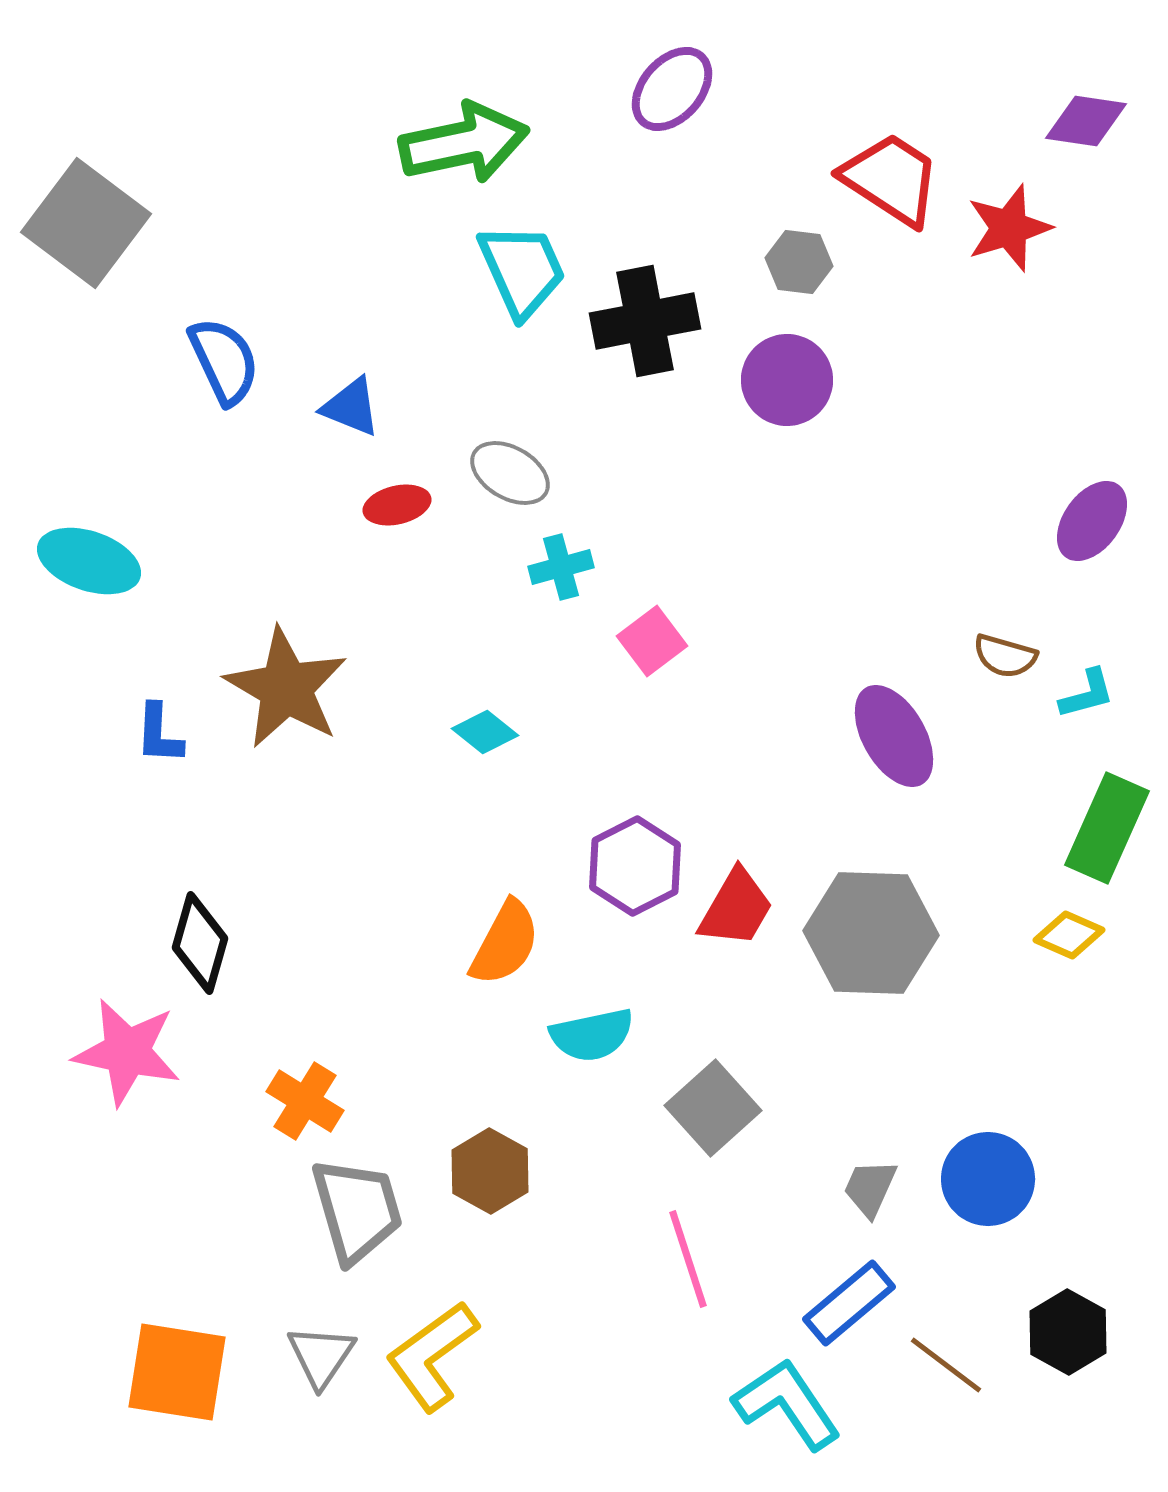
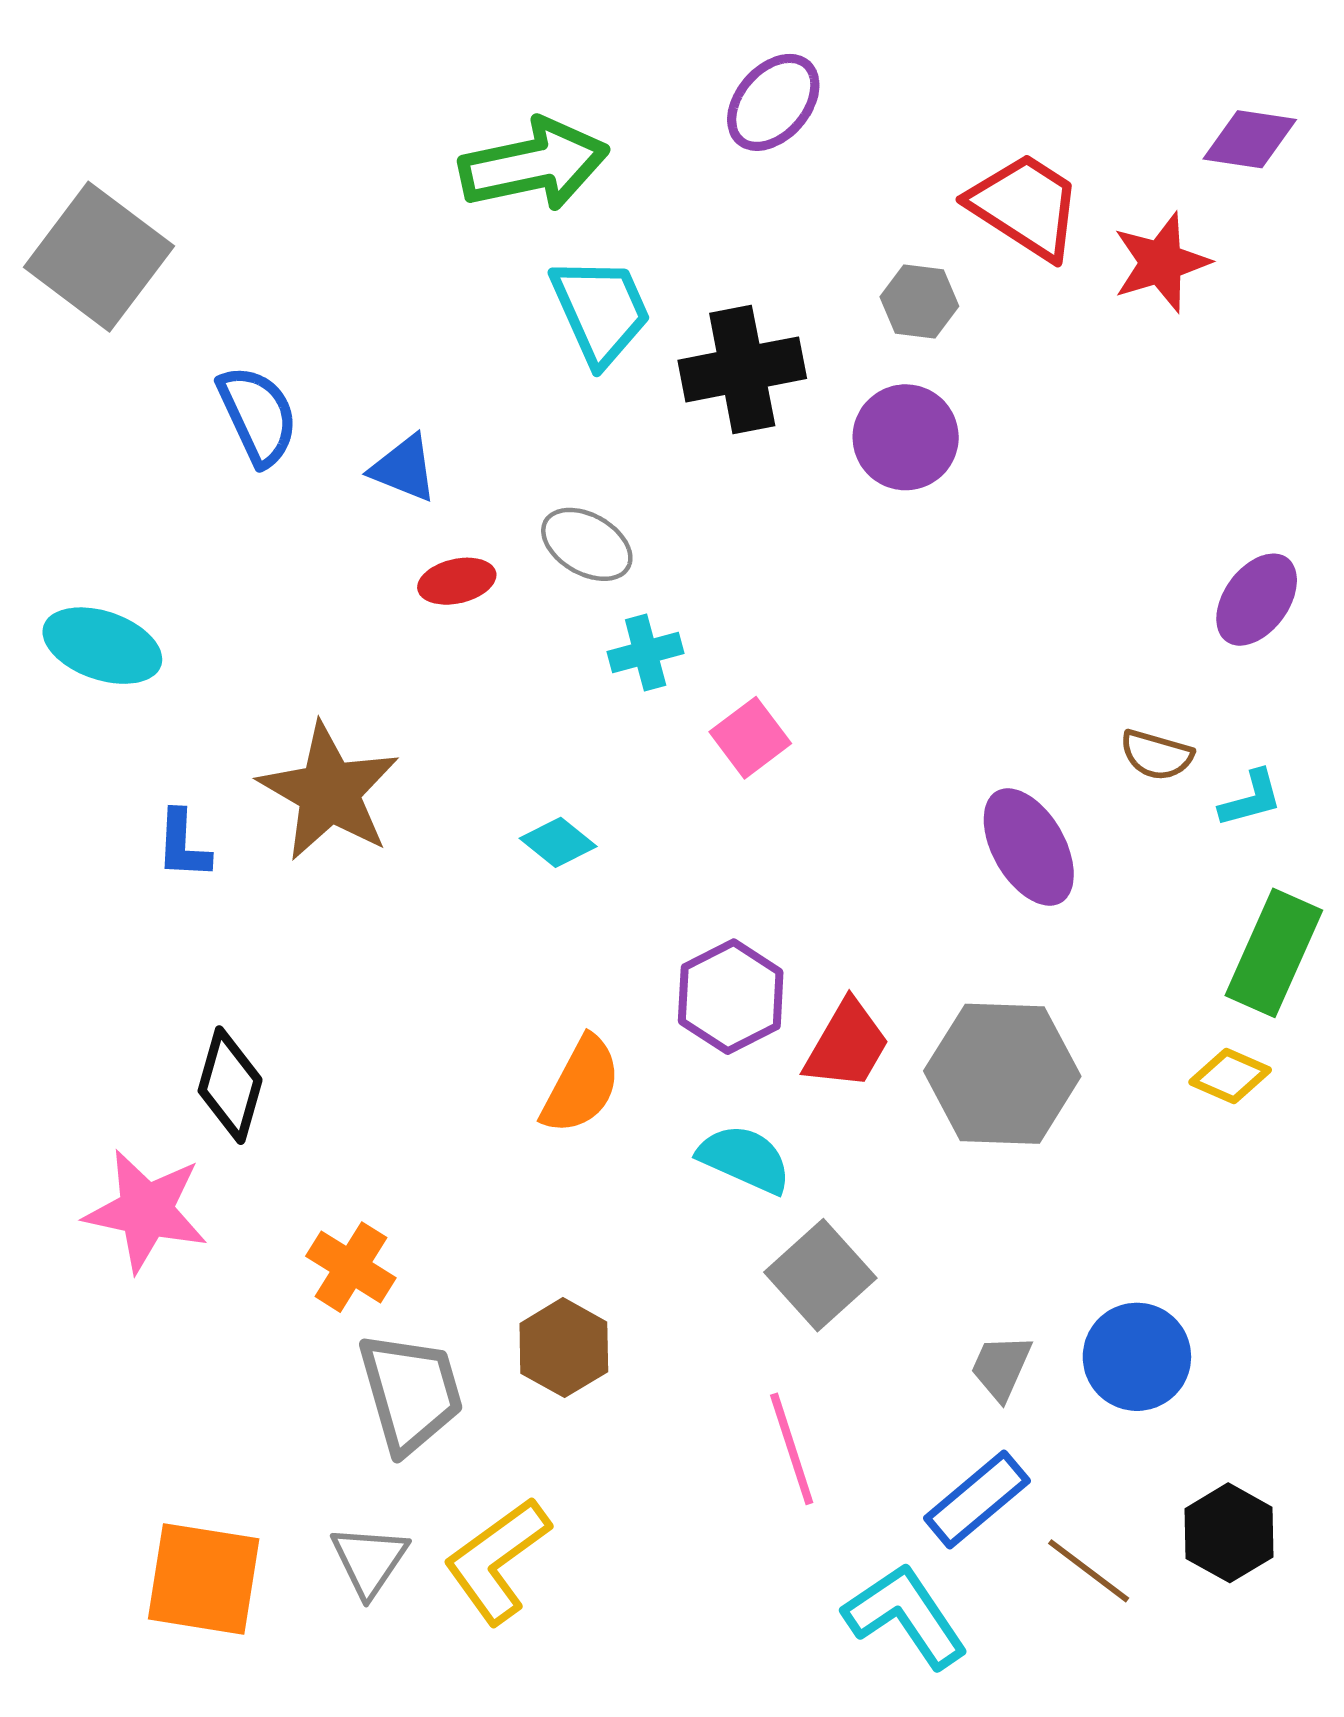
cyan semicircle: (592, 1035) -> (745, 1159), moved, turned -144

